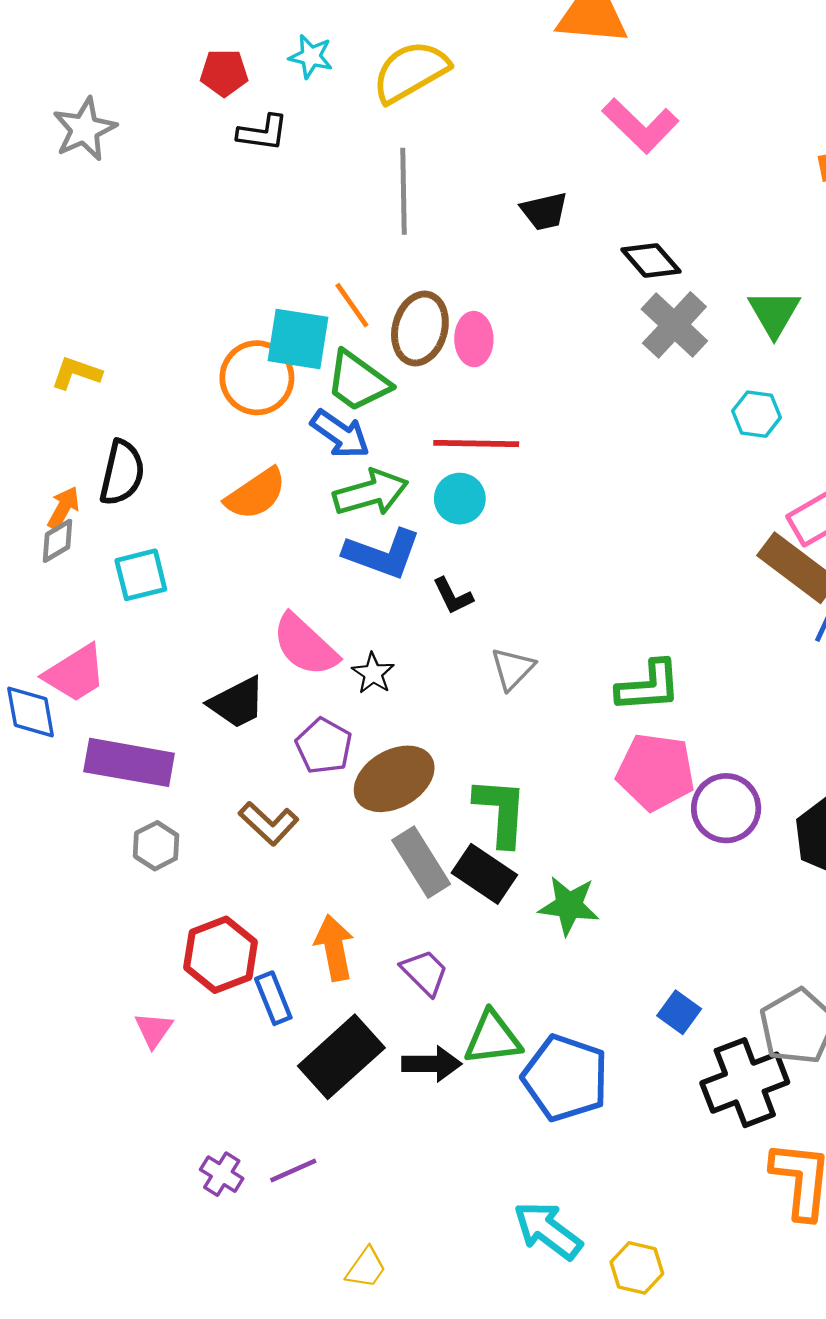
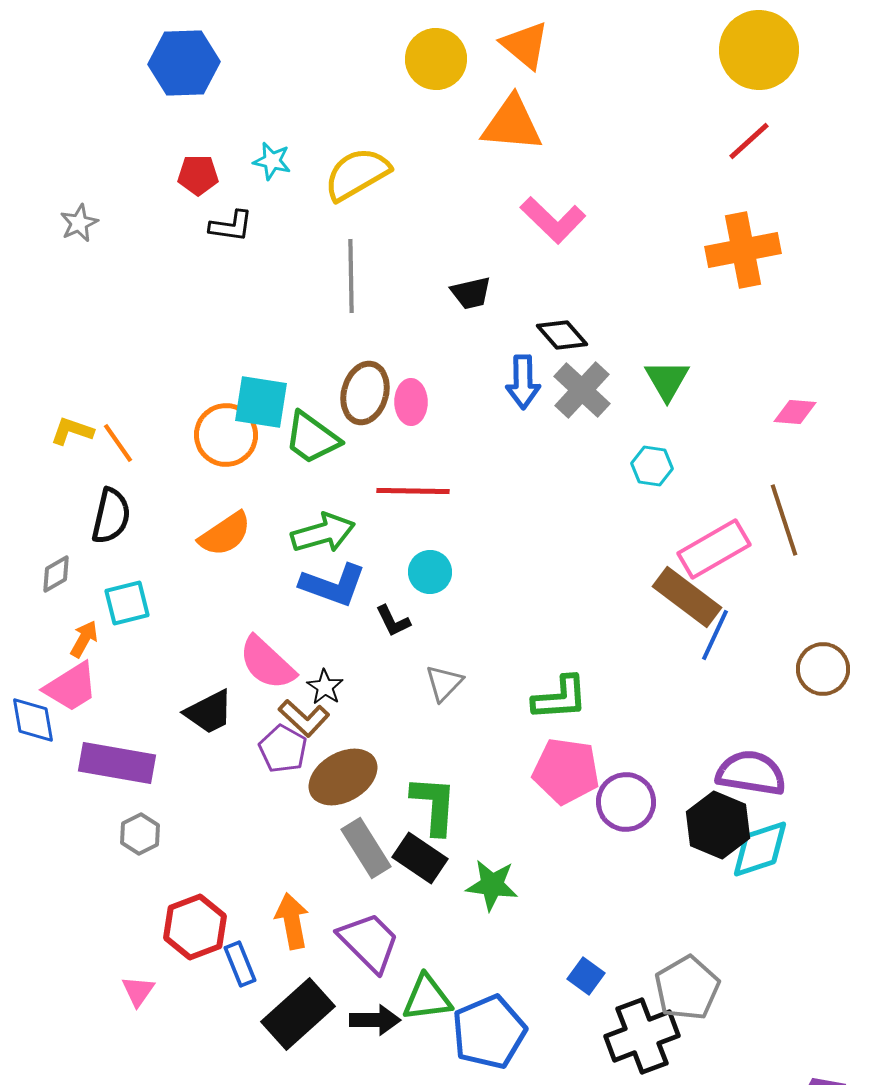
gray star: (85, 129) -> (79, 223), size x0.7
orange line: (352, 305) -> (118, 443), moved
blue arrow: (340, 434) -> (523, 382), moved, turned 54
cyan circle: (460, 499) -> (430, 572), moved
orange arrow: (63, 508) -> (84, 639), moved
brown L-shape: (269, 823) -> (304, 718), moved
purple trapezoid: (425, 972) -> (369, 942), size x1.5
blue pentagon: (565, 1078) -> (489, 1032), turned 30

